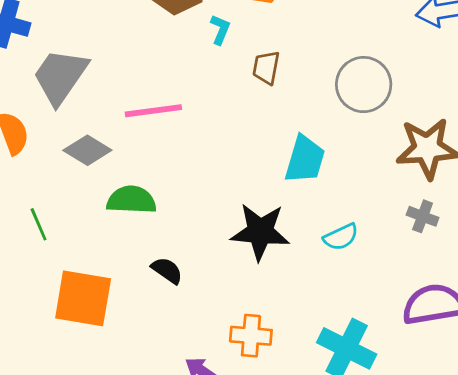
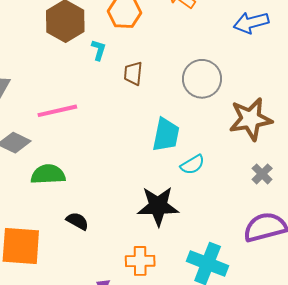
gray cross: (423, 216) -> (262, 174), moved, turned 30
black star: (260, 232) -> (158, 206), moved
cyan semicircle: (341, 237) -> (192, 165), moved

